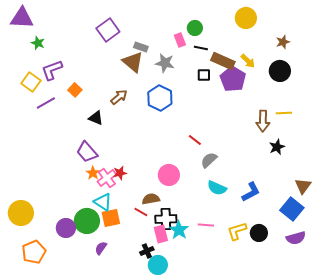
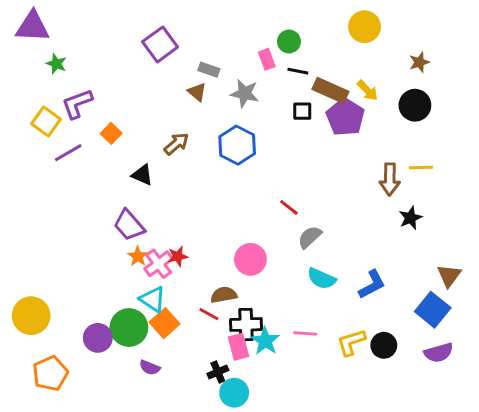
brown triangle: (133, 62) -> (197, 92), size x0.6
orange square: (111, 218) -> (164, 323), turned -30
purple semicircle: (101, 248) -> (150, 368), turned -104

